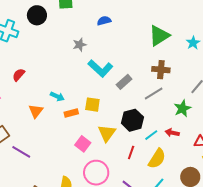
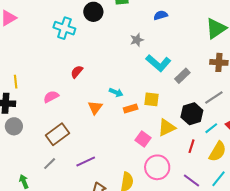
gray line: (154, 94) -> (214, 97), moved
yellow triangle: (107, 133) -> (167, 128), turned 30
purple line: (21, 152) -> (86, 161), moved, turned -54

